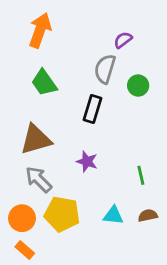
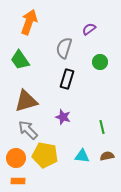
gray semicircle: (105, 69) -> (64, 48), moved
green trapezoid: (44, 83) -> (20, 60), moved
orange rectangle: (25, 250) -> (18, 181), turned -40

